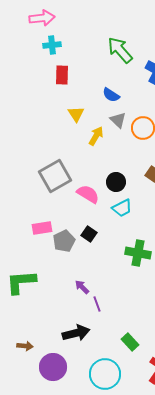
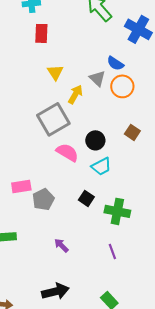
blue semicircle: (111, 95) -> (115, 63), moved
gray square: (55, 176) -> (53, 119), moved
black square: (89, 234) -> (86, 198), moved
purple line: (97, 304) -> (112, 251), moved

